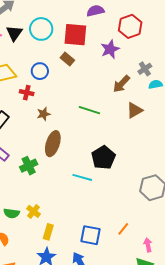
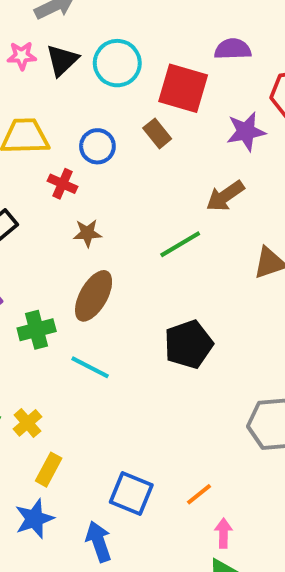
brown arrow: (121, 84) -> (225, 196), moved
green line: (89, 110) -> (180, 244), turned -60
cyan line: (82, 177) -> (90, 367), moved
pink arrow: (148, 245) -> (223, 533), moved

